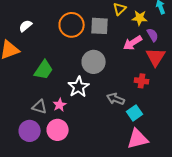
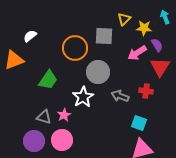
orange circle: (72, 25) -> (75, 48), moved
gray arrow: (116, 99) -> (120, 96), moved
cyan square: (135, 113) -> (139, 123), turned -35

